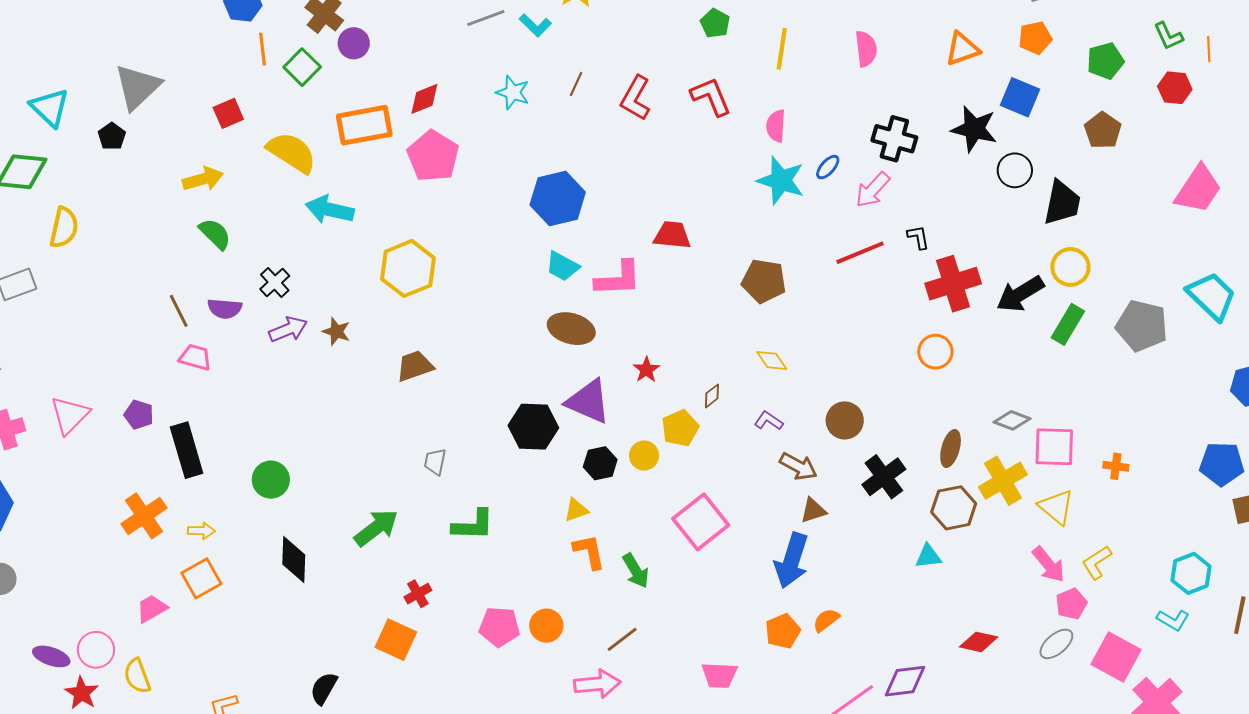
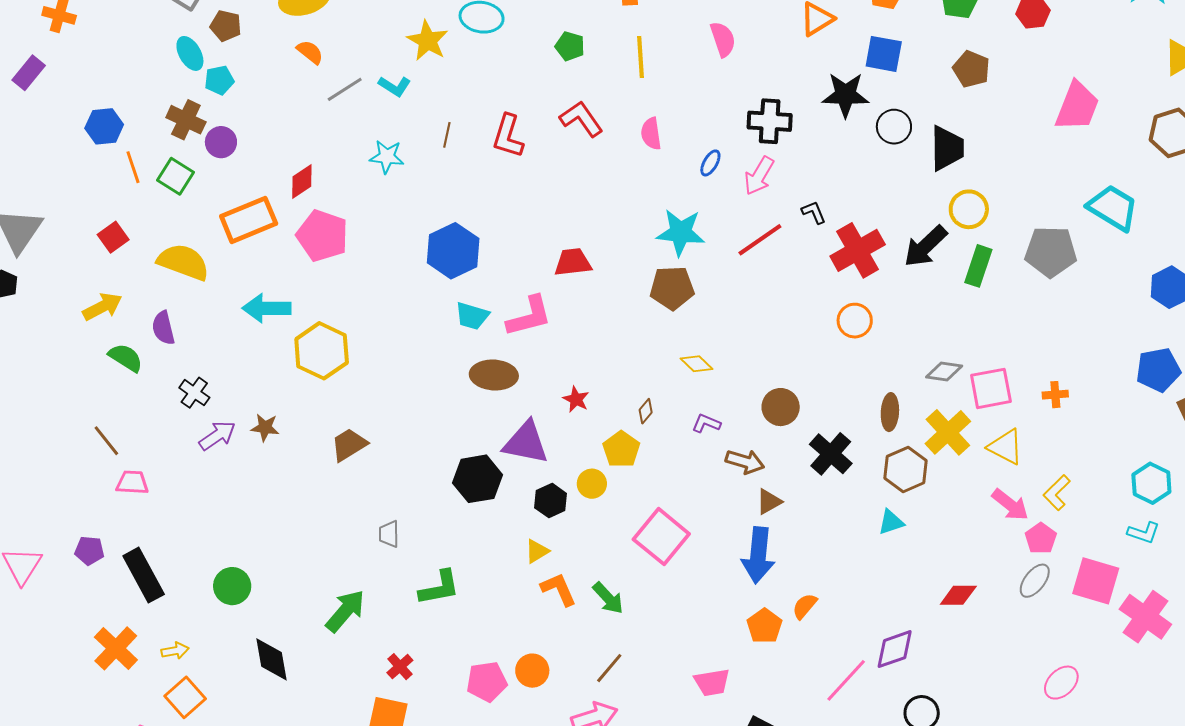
cyan star: (781, 180) -> (681, 232), moved
cyan arrow: (330, 210) -> (267, 308), moved
purple semicircle: (225, 308) -> (163, 328), moved, turned 84

